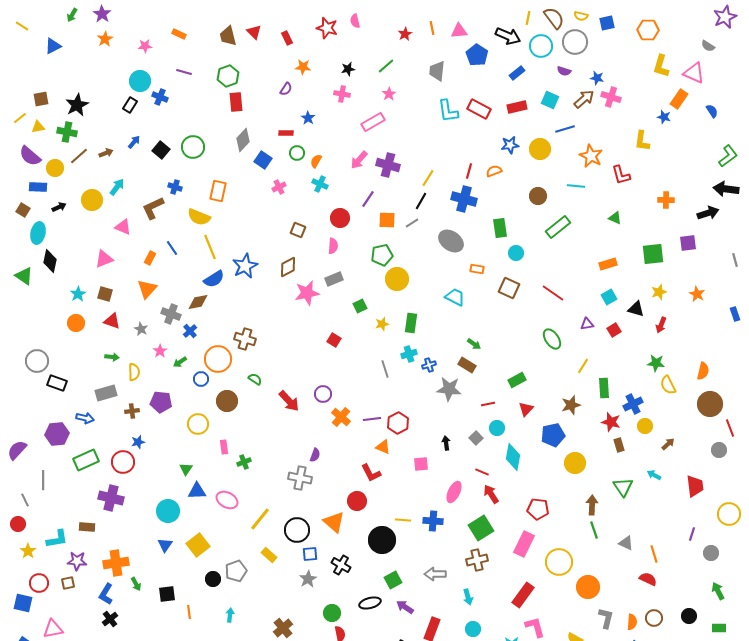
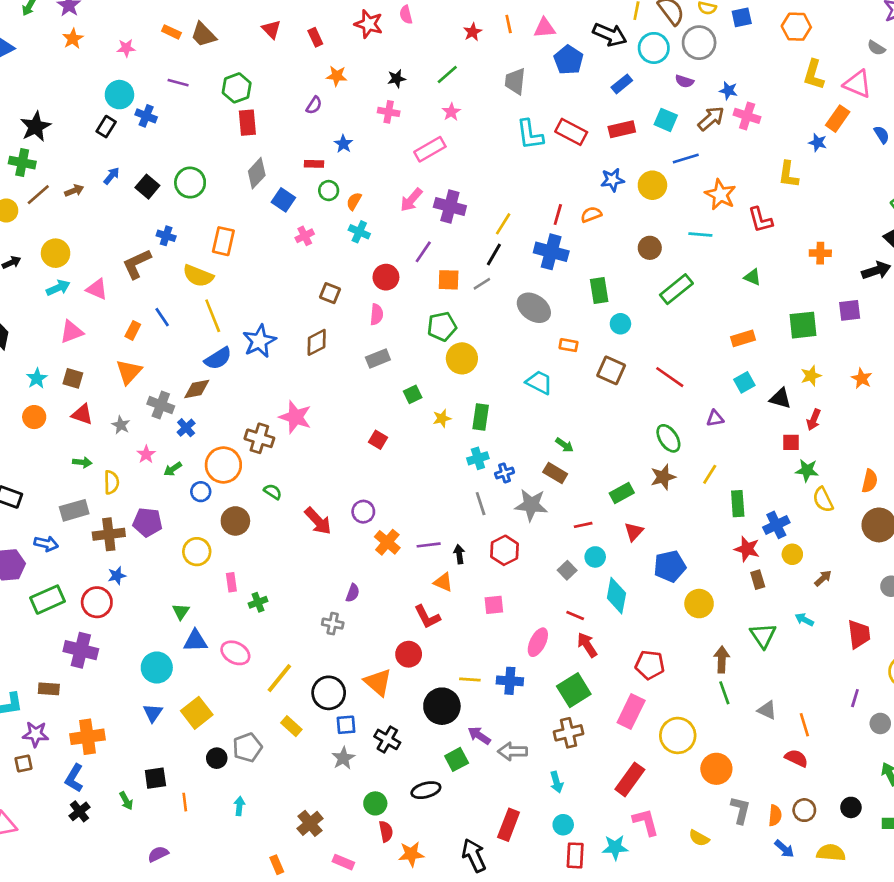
brown trapezoid: (228, 36) -> (203, 35), moved, turned -30
cyan arrow: (117, 187) -> (58, 288), moved, turned 30
pink star: (307, 293) -> (295, 417), moved, turned 30
red square: (614, 330) -> (791, 442), moved, turned 32
gray line: (385, 369) -> (481, 504), moved
brown star: (571, 405) -> (663, 477), moved
brown cross: (132, 411) -> (109, 534), size x1.6
red hexagon: (398, 423) -> (505, 550), moved
black arrow: (446, 443) -> (459, 554), moved
gray cross: (300, 478) -> (333, 624), size x0.7
green arrow: (136, 584) -> (126, 801), moved
purple arrow: (405, 607) -> (479, 735), moved

